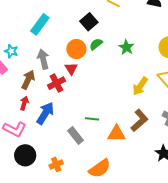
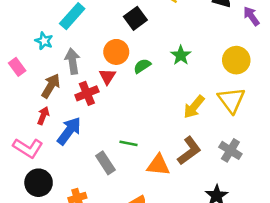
green semicircle: (96, 44) -> (142, 66), moved
cyan star: (11, 51) -> (44, 41), moved

